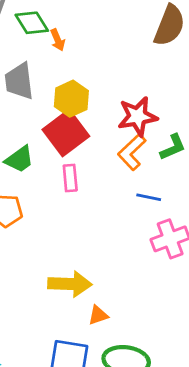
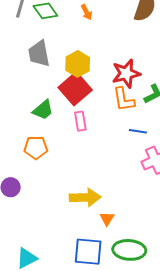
orange arrow: (58, 40) -> (86, 12), moved
orange L-shape: (132, 152) -> (124, 99), turned -52
orange triangle: (98, 315) -> (107, 219), turned -35

